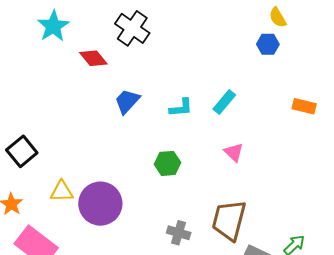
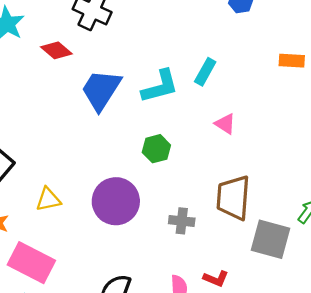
blue trapezoid: (127, 101) -> (101, 90), size x1.5
cyan L-shape: (181, 108) -> (160, 86), size x1.5
purple circle: (100, 204) -> (116, 201), moved

